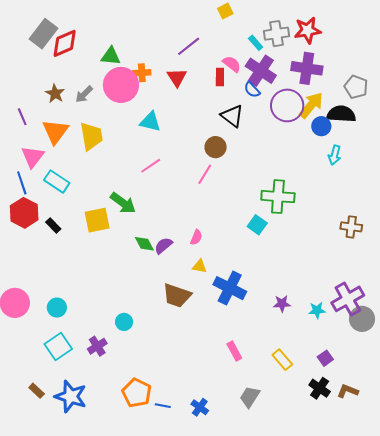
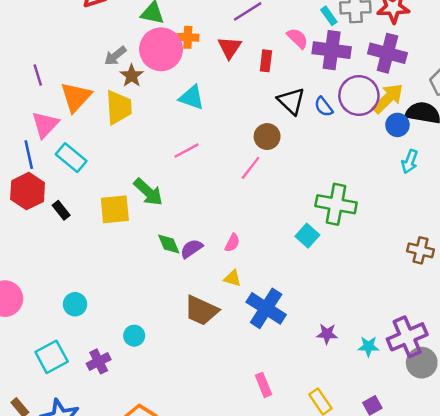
purple cross: (261, 71) -> (332, 50), turned -32
red rectangle: (220, 77) -> (266, 61), moved
blue semicircle: (252, 90) -> (324, 107), moved
brown star: (55, 94) -> (132, 76), moved
cyan circle: (57, 308) -> (75, 304), moved

